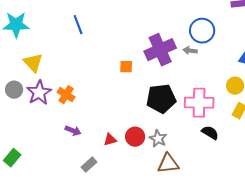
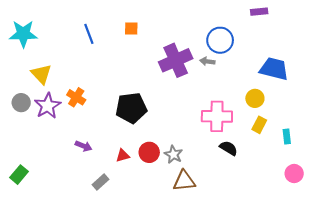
orange square: (126, 67) -> (131, 29), moved
orange cross: (66, 95) -> (76, 97), moved
black pentagon: (161, 99) -> (131, 108), moved

